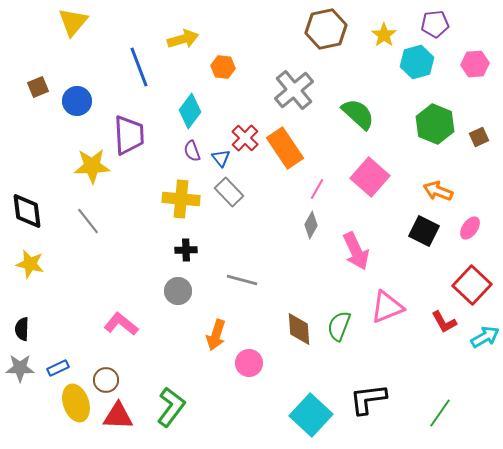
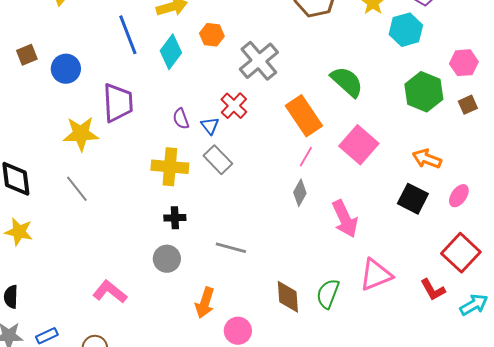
pink hexagon: (475, 64) -> (464, 63), moved
gray cross: (294, 90) -> (259, 61), moved
cyan diamond: (190, 111) -> (171, 52), moved
orange rectangle: (285, 148) -> (304, 116), moved

